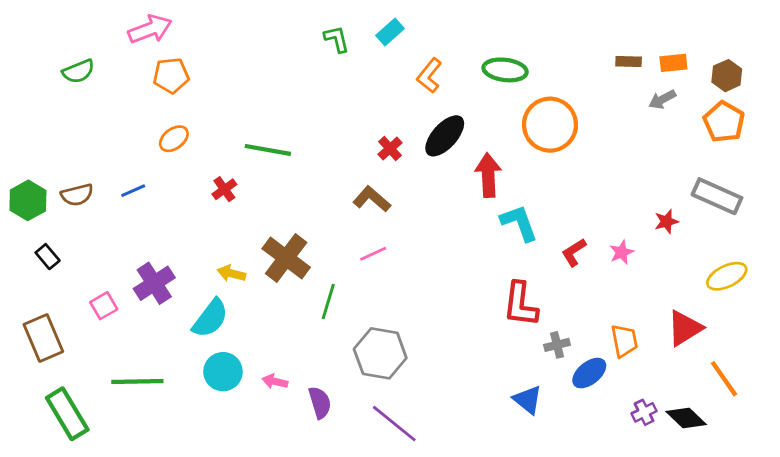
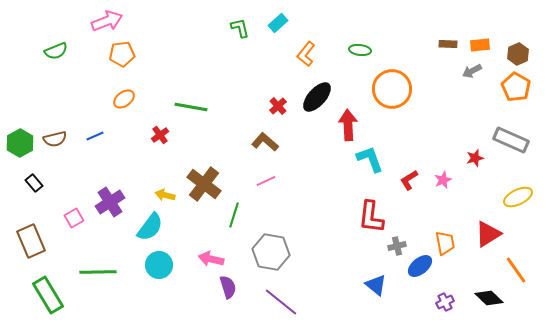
green ellipse: (505, 70) -> (360, 50), size x0.7
pink arrow: (275, 381) -> (211, 259), moved, size x1.4
purple cross: (644, 412) -> (445, 302), moved

